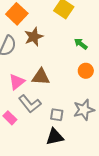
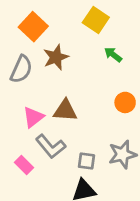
green arrow: (81, 44) -> (113, 55), moved

